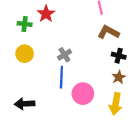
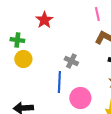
green cross: (25, 24) -> (17, 40), moved
gray cross: (64, 55) -> (71, 61), moved, turned -32

